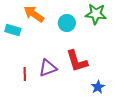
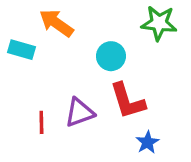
cyan circle: (67, 23) -> (111, 56), moved
blue star: (98, 87) -> (147, 142), moved

